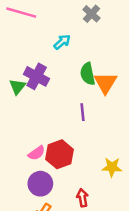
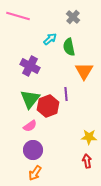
green semicircle: (88, 74) -> (69, 47), moved
green triangle: (17, 87) -> (30, 99), moved, size x1.5
red hexagon: (60, 154) -> (48, 106), moved
red arrow: (82, 198) -> (87, 161), moved

